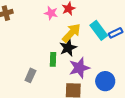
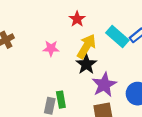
pink star: (51, 13) -> (51, 48), moved
green rectangle: (53, 59) -> (61, 100), moved

